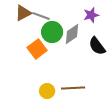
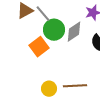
gray line: (41, 16) -> (43, 14), turned 30

